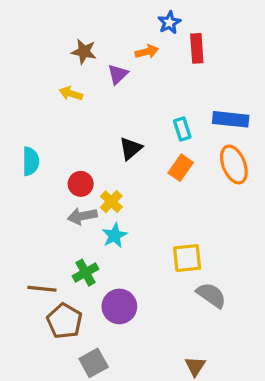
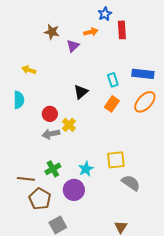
yellow arrow: (71, 94) -> (29, 70), moved
orange ellipse: (234, 165) -> (145, 102), turned 65
cyan star: (115, 235) -> (86, 169), moved

